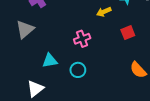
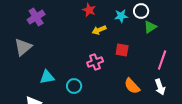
red square: (128, 33) -> (122, 50), turned 32
pink cross: (82, 39) -> (95, 62), moved

